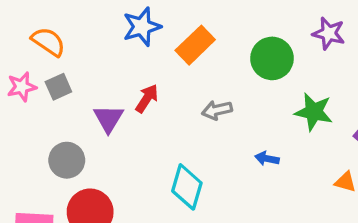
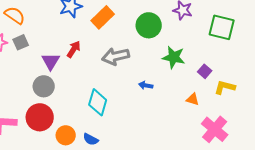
gray arrow: (217, 110) -> (116, 56), size x1.5
gray circle: (67, 160) -> (44, 86), moved

